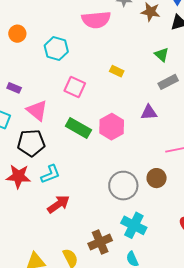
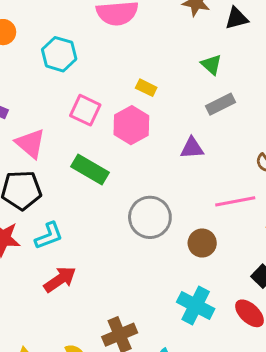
pink hexagon: (112, 127) -> (131, 125), moved
gray circle: (123, 186) -> (150, 217), moved
cyan cross: (134, 225) -> (196, 305), moved

